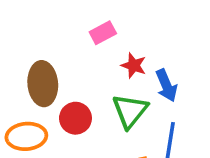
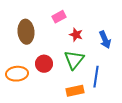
brown ellipse: (43, 84) -> (26, 32), moved
blue arrow: (166, 85) -> (105, 40), moved

